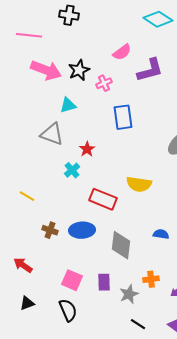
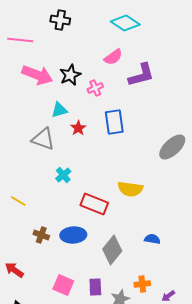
cyan diamond: (158, 19) -> (125, 23), moved
red star: (87, 149) -> (78, 128), moved
gray diamond: (121, 245) -> (112, 250), turned 32

